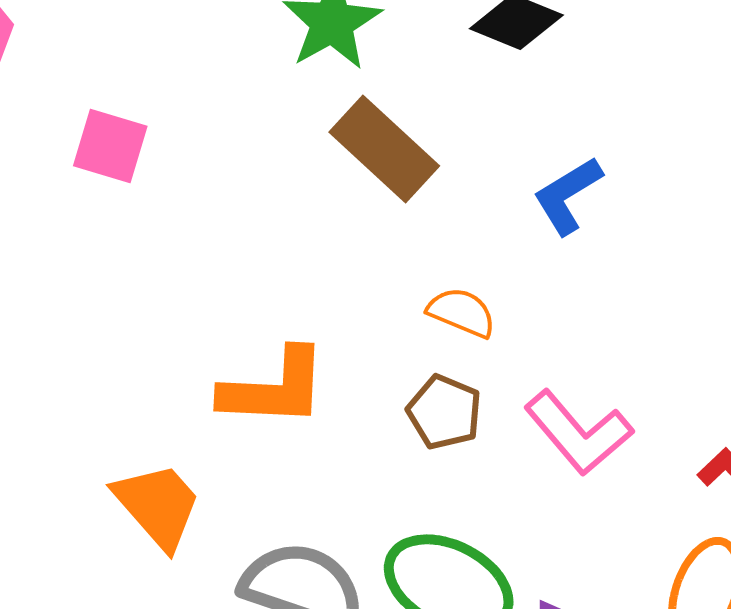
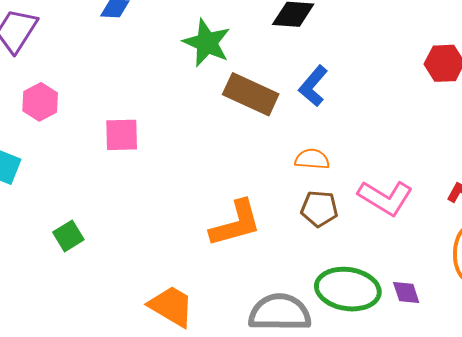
blue L-shape: (568, 196) -> (313, 86), moved
orange trapezoid: (158, 506) -> (171, 306), moved

